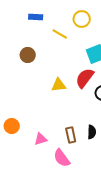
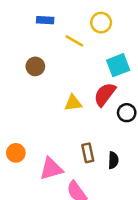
brown rectangle: (71, 135) -> (88, 153), moved
pink triangle: (41, 139) -> (51, 169), size x1.5

